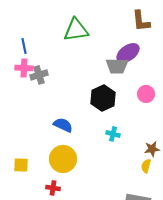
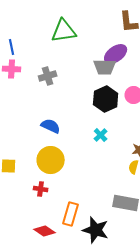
gray cross: (39, 75) -> (48, 76), moved
black hexagon: (103, 98) -> (106, 99), moved
cyan cross: (113, 134) -> (101, 135), turned 32

